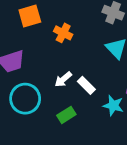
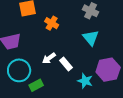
green rectangle: (66, 115) -> (36, 85), moved

